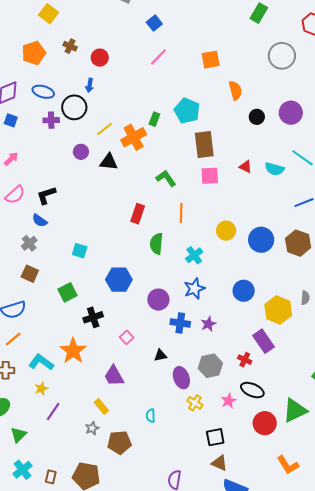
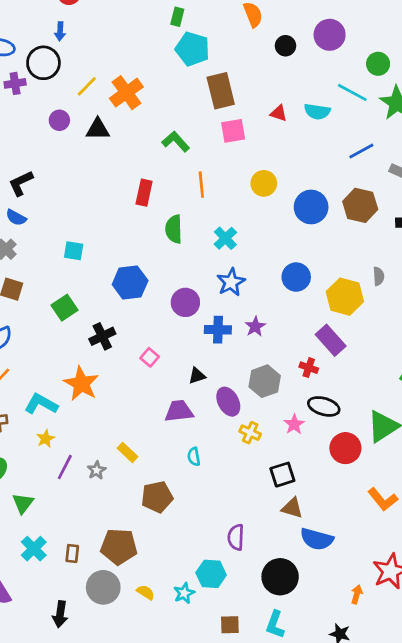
green rectangle: (154, 119) -> (177, 17), moved
yellow circle: (226, 231) -> (264, 183), moved
purple trapezoid: (114, 376) -> (179, 411), moved, turned 120
gray star: (92, 428) -> (97, 470), moved

